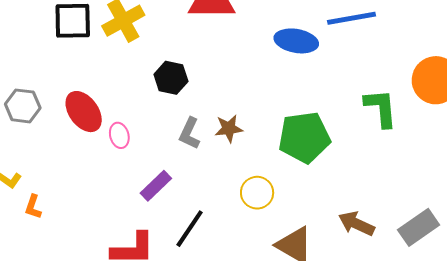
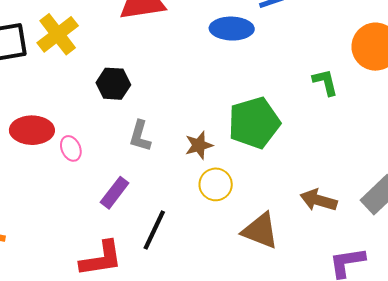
green L-shape: (381, 108) -> (325, 82), size x0.7
red ellipse: (84, 112) -> (32, 130), turned -45
brown star: (229, 128) -> (199, 145), moved

